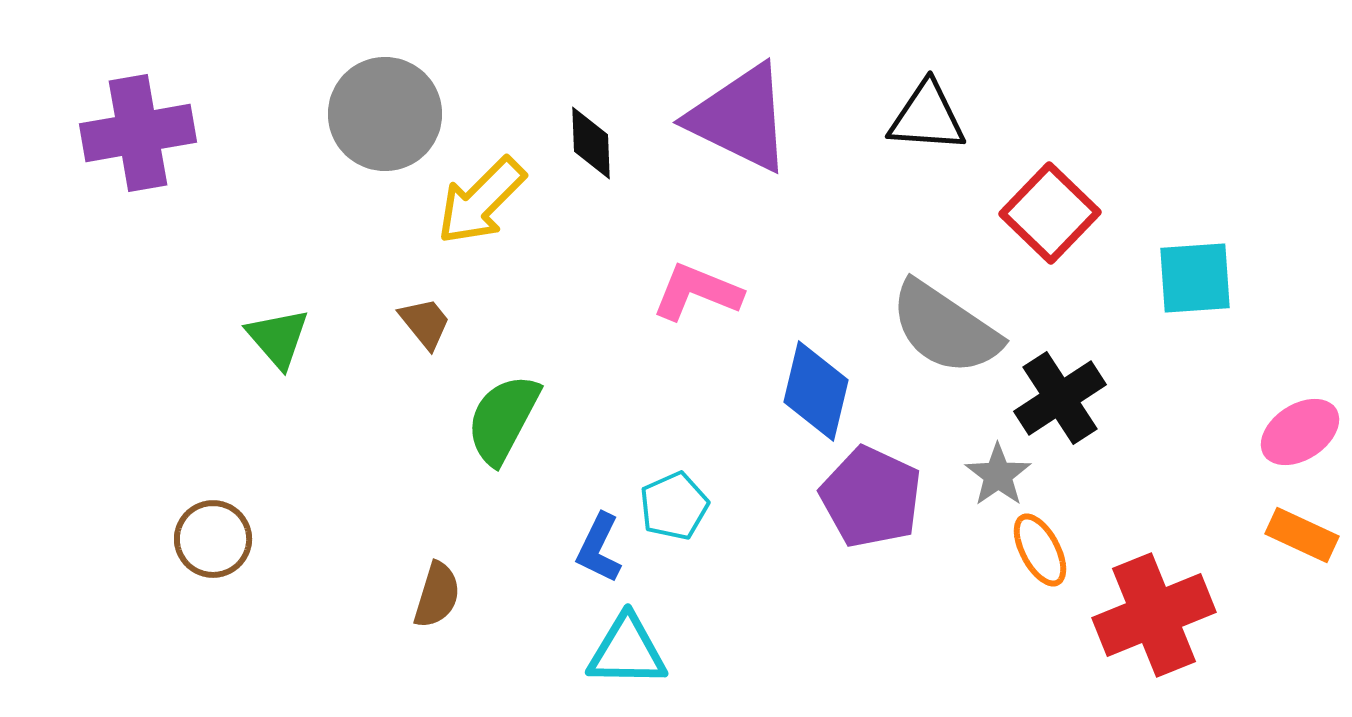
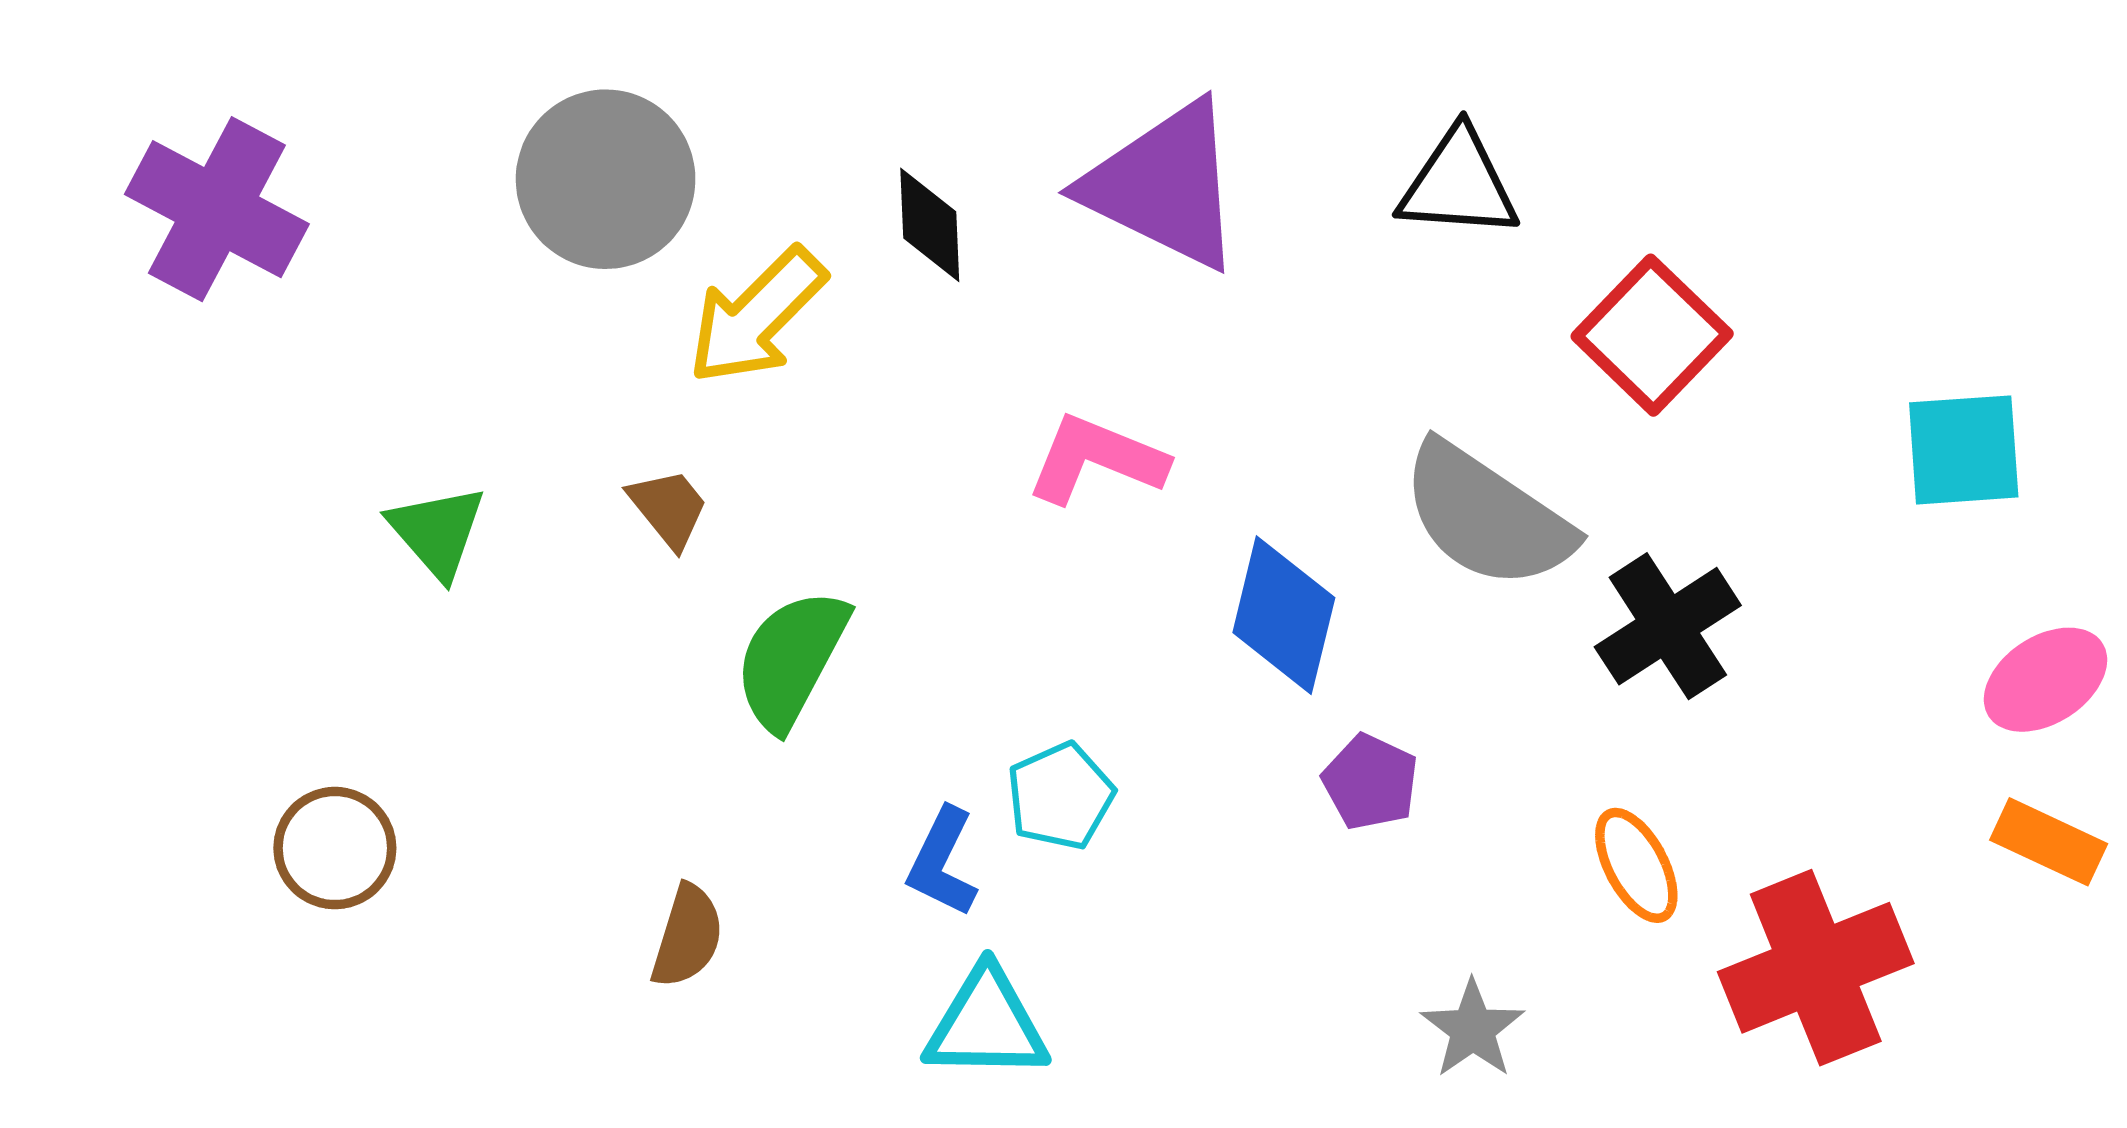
purple cross: (138, 133) -> (217, 209), turned 38
cyan square: (1195, 278) -> (1964, 450), moved
gray star: (998, 475) -> (1473, 1029), moved
purple pentagon: (871, 497) -> (1370, 782), size x0.6

